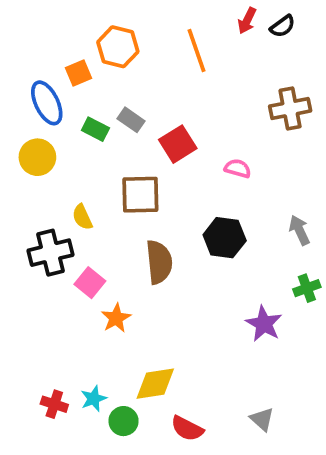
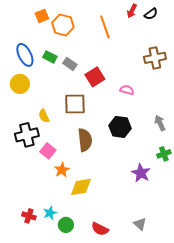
orange square: (79, 73) -> (42, 16), moved
green rectangle: (95, 129) -> (50, 57), moved
yellow diamond: (155, 384) -> (81, 187), moved

